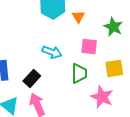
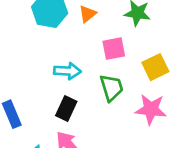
orange triangle: (78, 17) -> (88, 14), turned 40
black rectangle: (32, 79) -> (66, 109), moved

